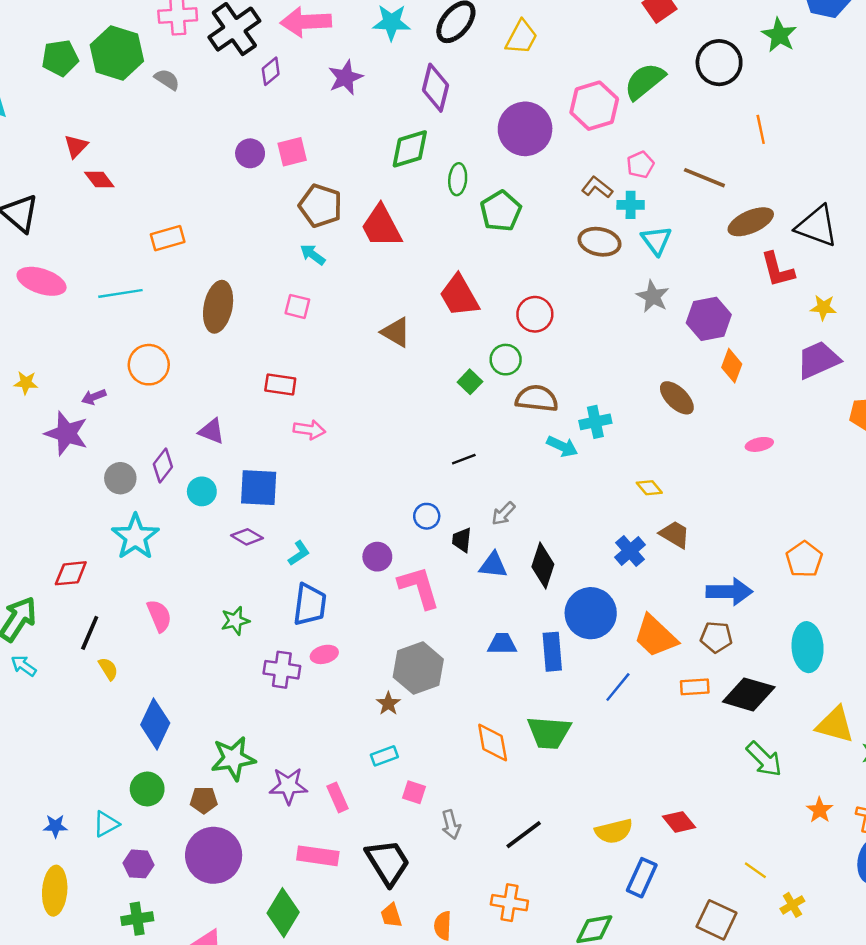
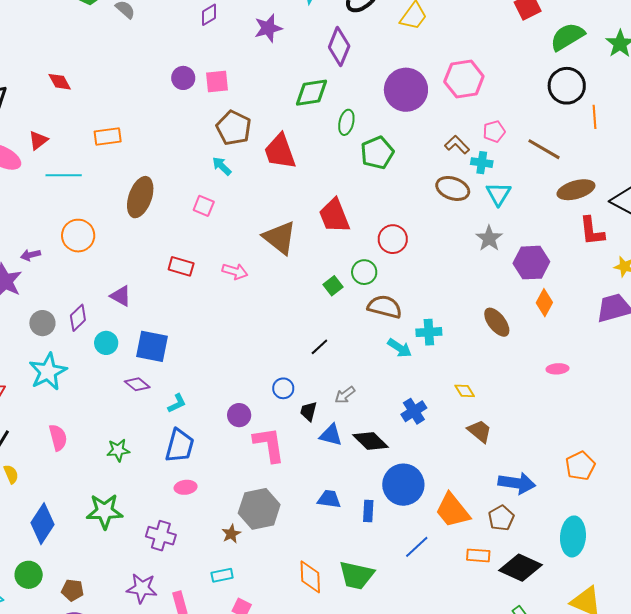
black circle: (719, 63) -> (567, 86), moved
green semicircle: (645, 81) -> (567, 37), moved
red triangle: (76, 146) -> (38, 140), moved
brown triangle: (396, 332) -> (280, 238), size x1.4
pink arrow: (309, 430) -> (235, 271), moved
black line: (464, 459) -> (319, 347), turned -30
blue cross: (630, 551) -> (414, 411), moved
black diamond: (543, 565) -> (371, 441), turned -72
brown pentagon: (716, 637) -> (501, 518), turned 30
blue rectangle: (552, 652) -> (368, 511), size x0.7
purple cross: (282, 670) -> (161, 536), moved
green star: (233, 758) -> (105, 511), moved

